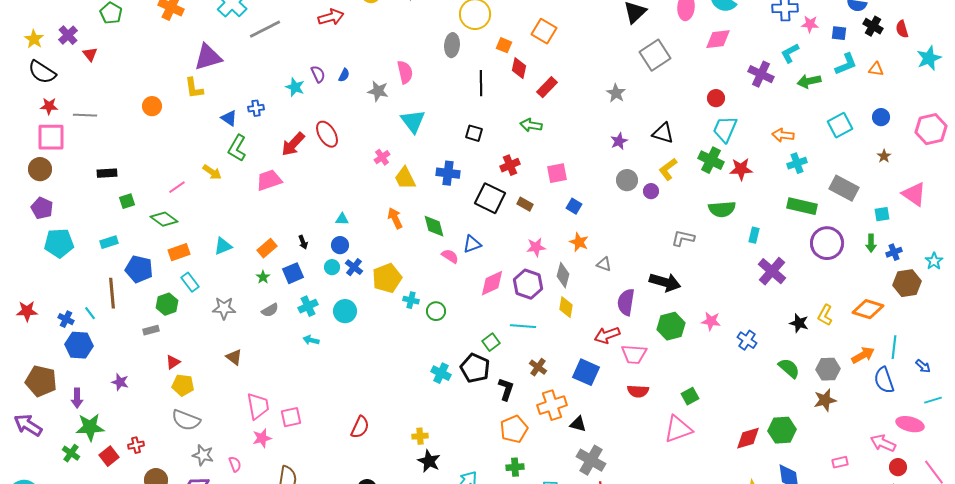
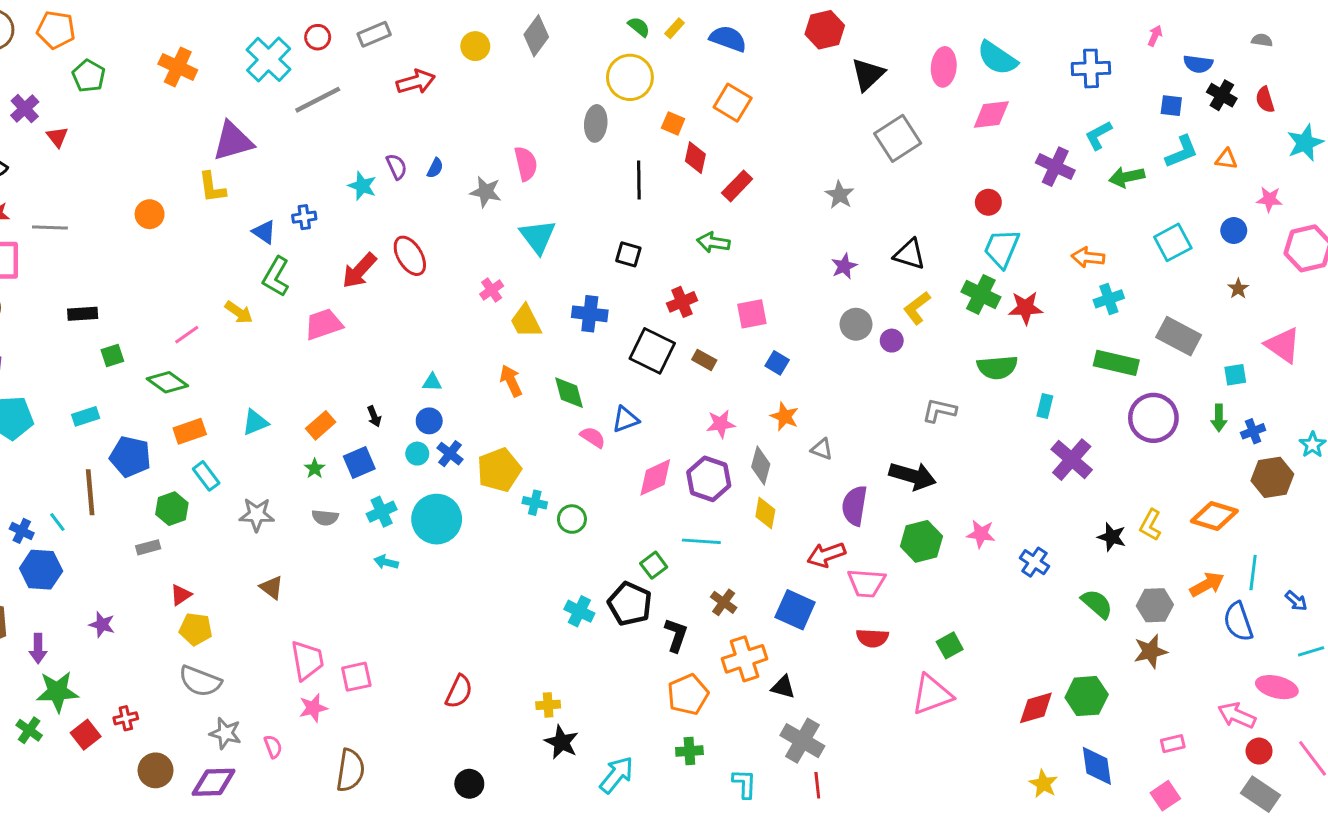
pink star: (810, 24) -> (1269, 199), moved
gray semicircle: (270, 310) -> (325, 518), turned 36
cyan circle: (345, 311) -> (437, 519), size x1.4

